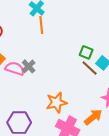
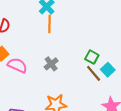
gray cross: (29, 66) -> (51, 64), moved

